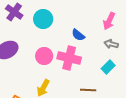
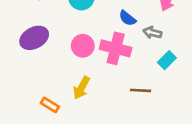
gray arrow: (111, 44) -> (152, 33), moved

